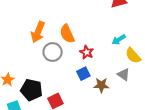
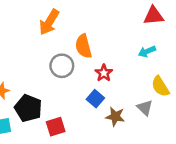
orange arrow: (38, 32) -> (49, 22), moved
cyan arrow: (119, 40) -> (147, 51), moved
blue square: (83, 74) -> (95, 99), turned -32

